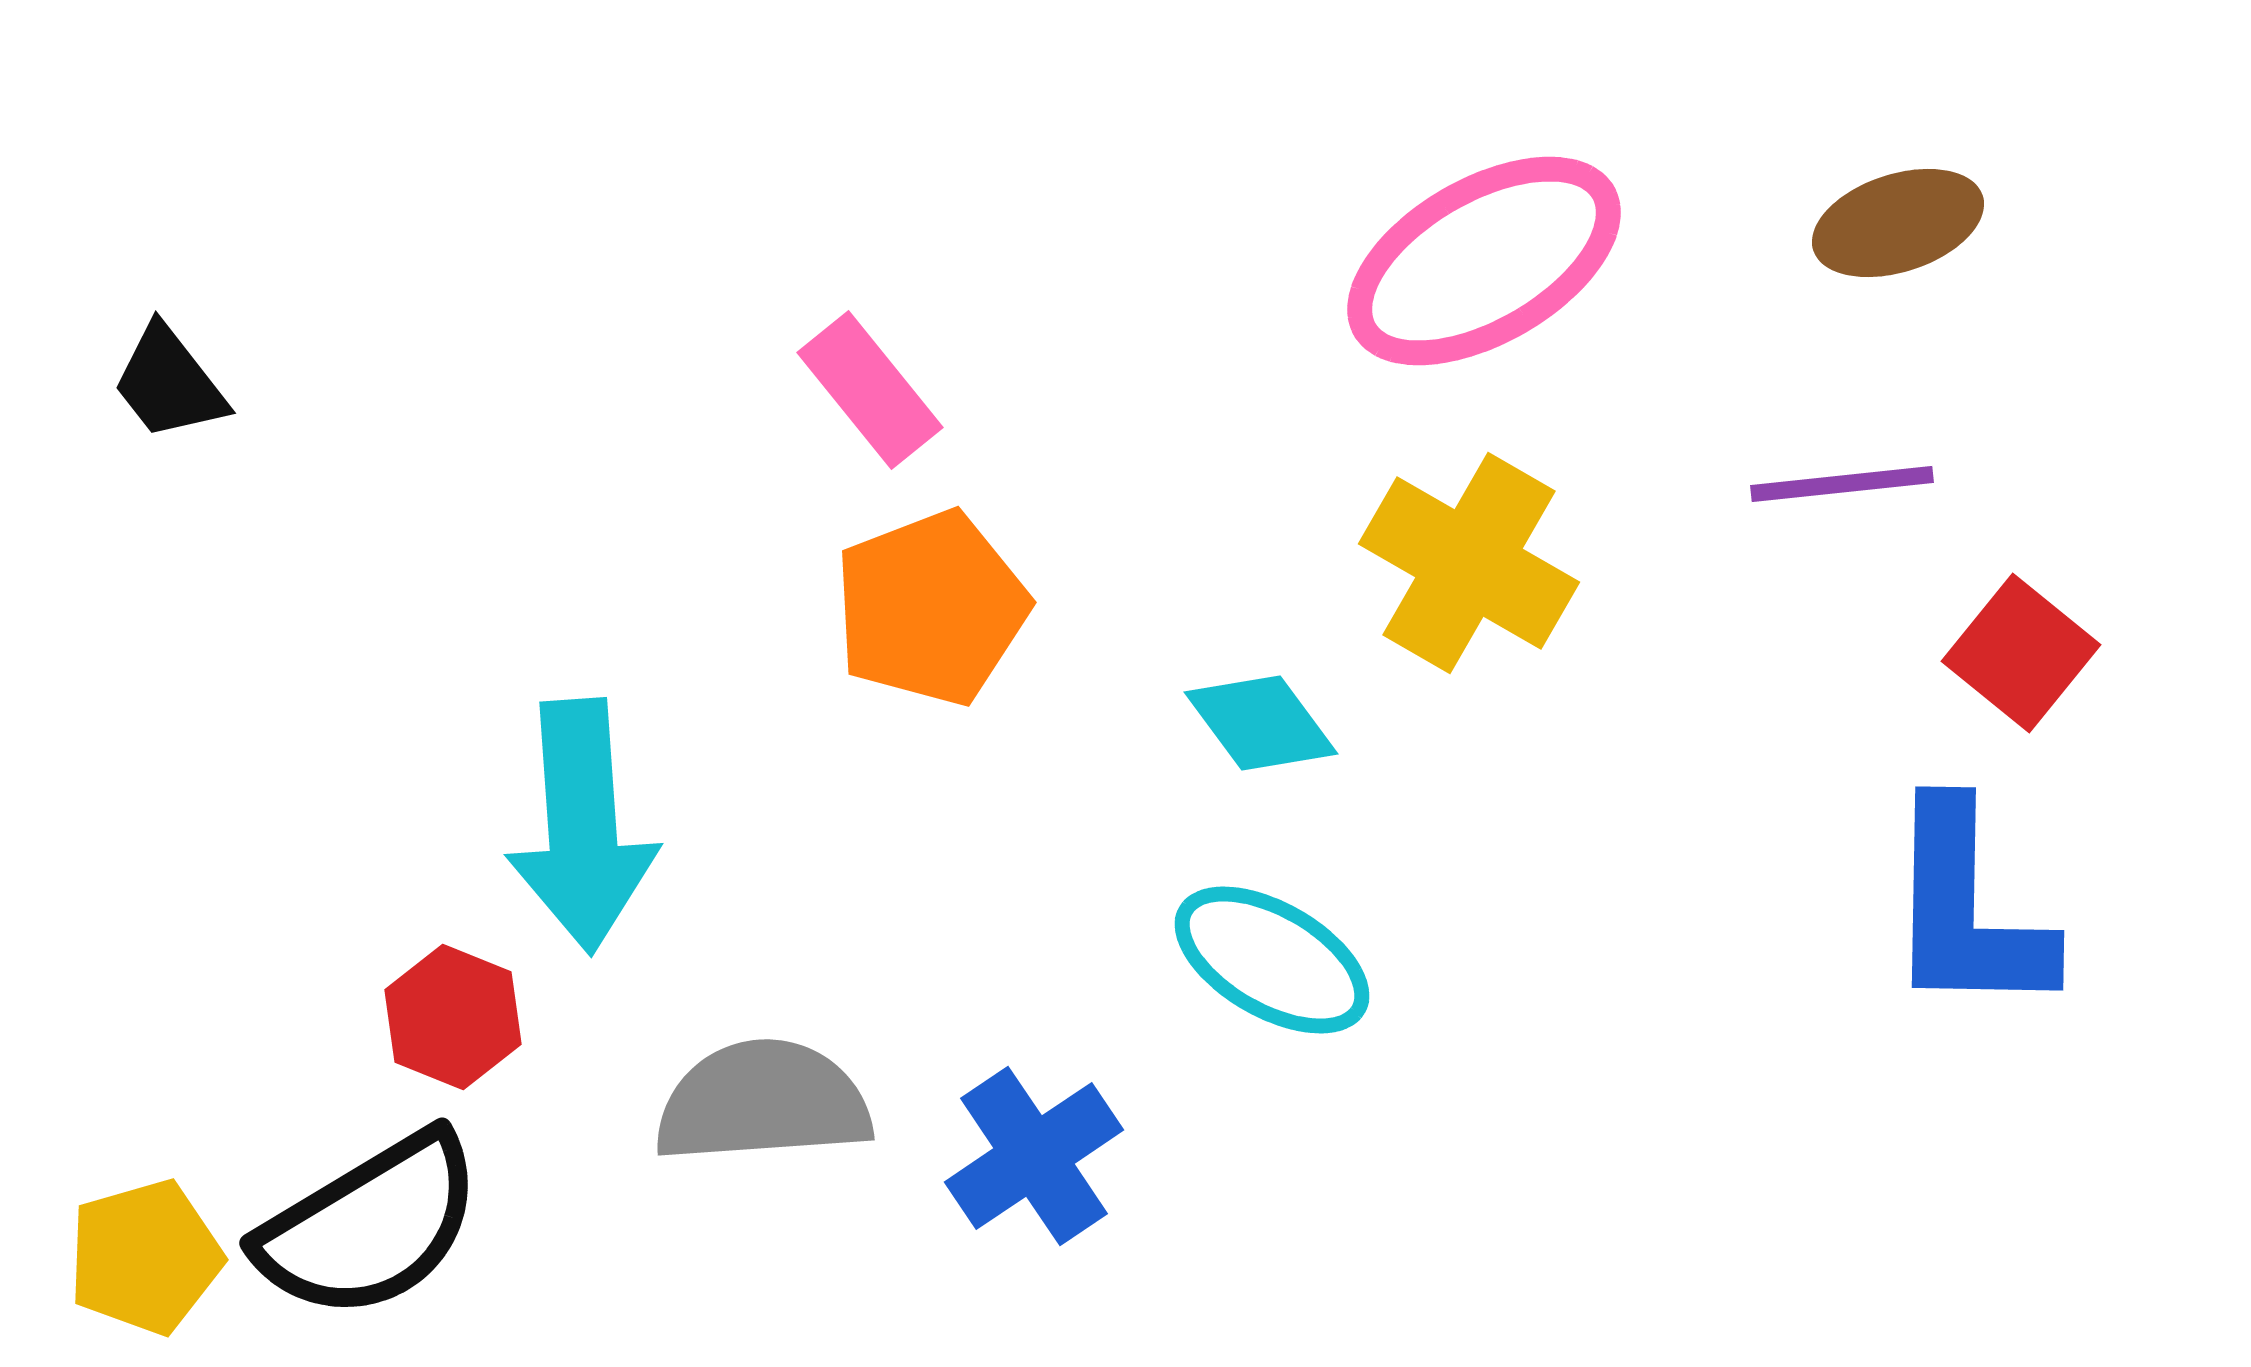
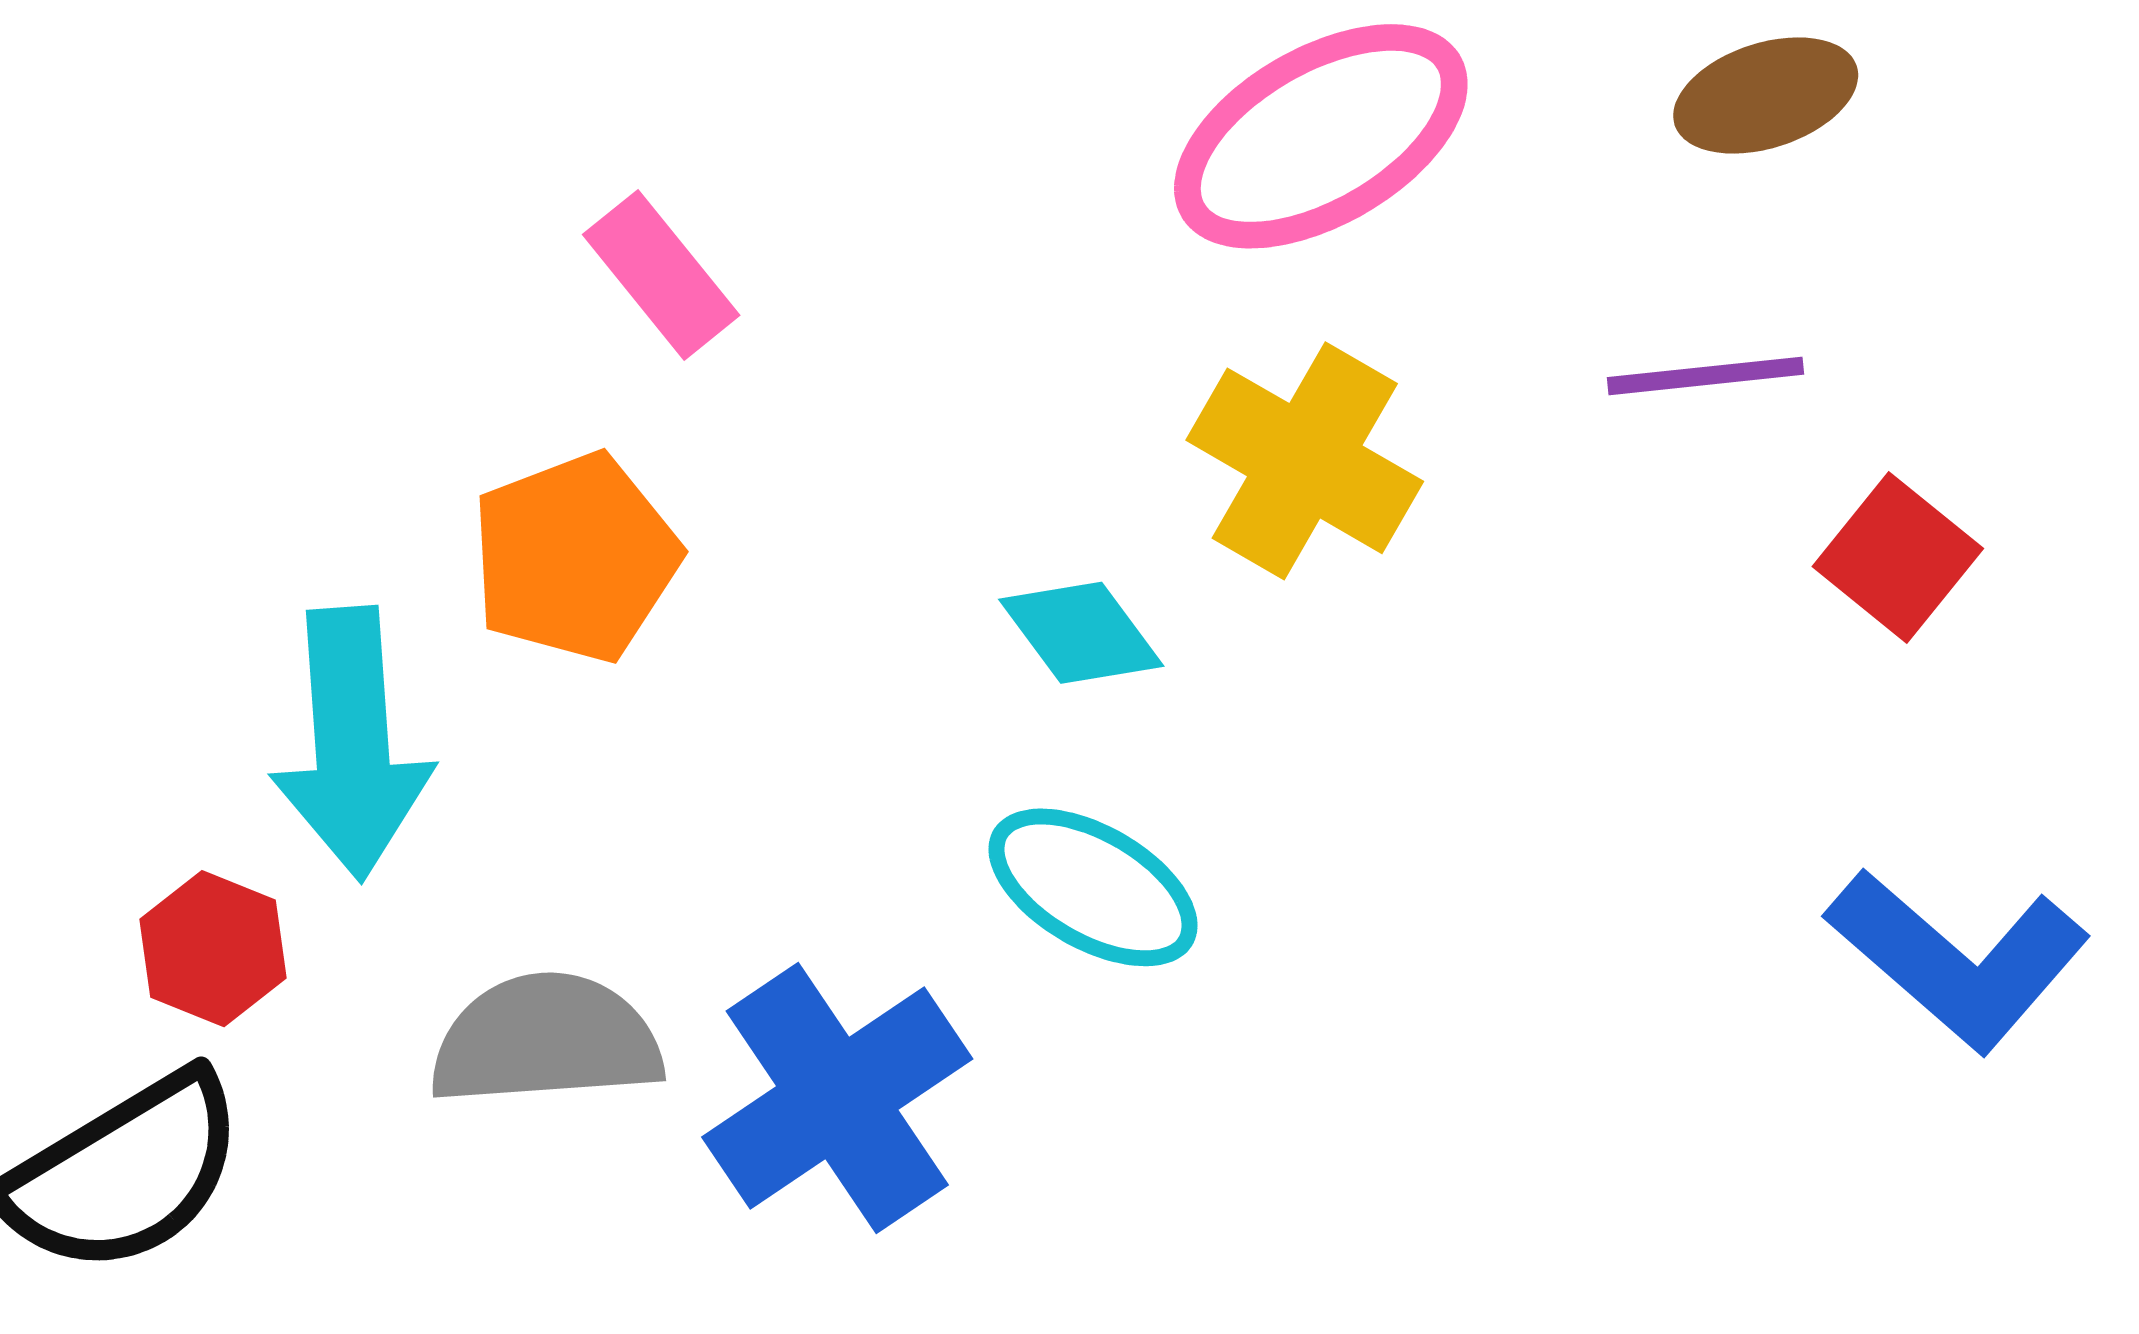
orange pentagon: (931, 608) -> (575, 558), moved
blue L-shape: (1967, 910) -> (1958, 959), moved, turned -50
blue cross: (1034, 1156) -> (837, 1098), size x1.4

